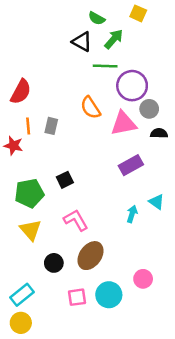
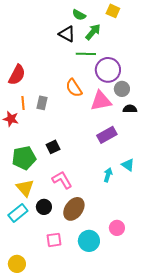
black circle: (54, 263) -> (44, 207), moved
cyan rectangle: (22, 295) -> (18, 213), moved
pink square: (77, 297) -> (54, 240), moved

